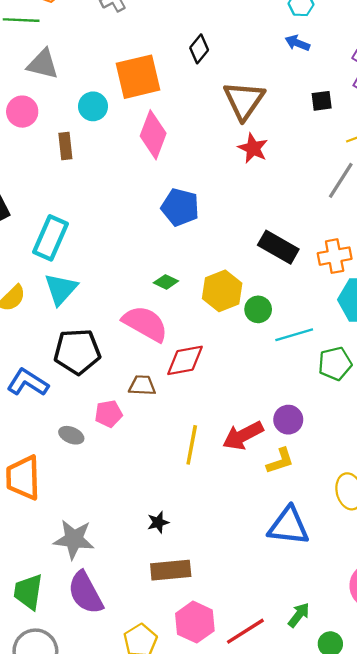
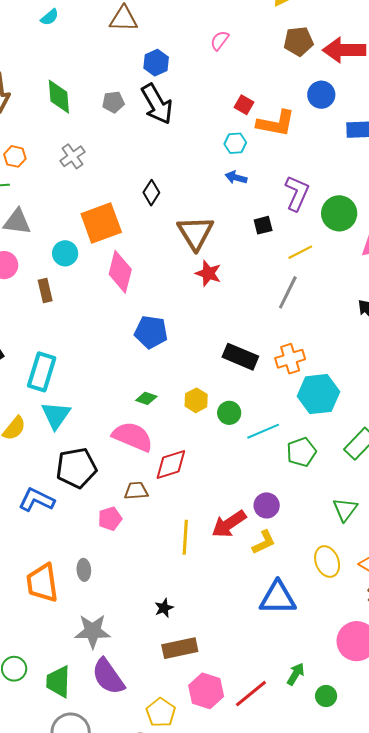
yellow hexagon: (222, 291) -> (196, 400), size x0.7
gray ellipse: (71, 435) -> (84, 570), moved, turned 70

